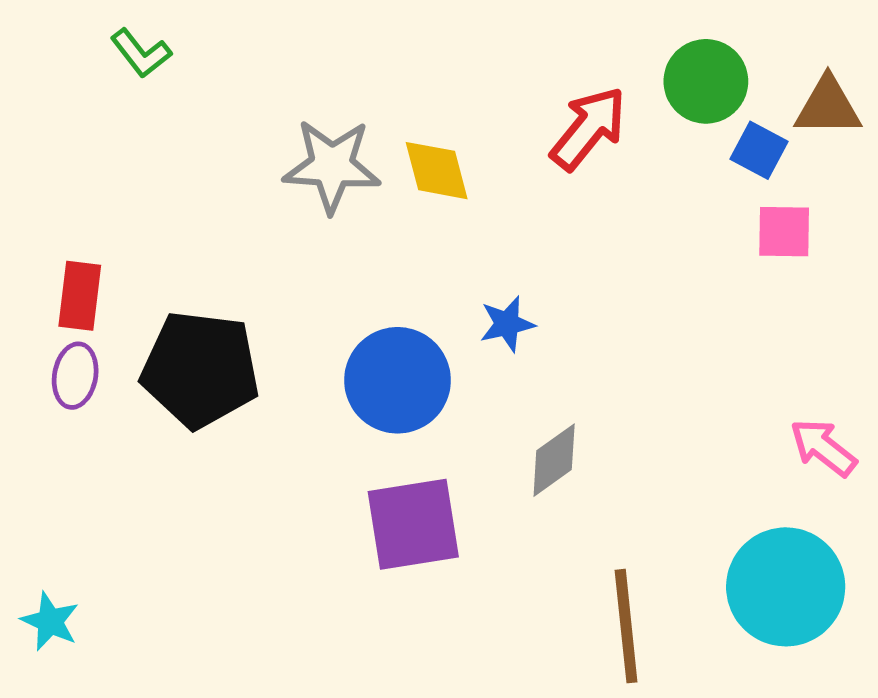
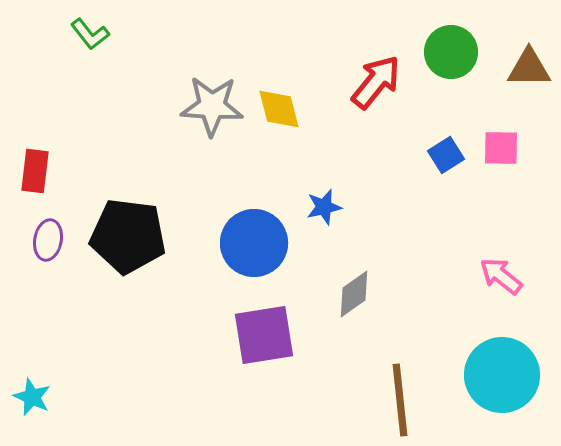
blue square: (759, 150) -> (446, 155), moved, turned 30
red rectangle: (80, 296) -> (35, 171), moved
pink arrow: (823, 448) -> (501, 276), moved

